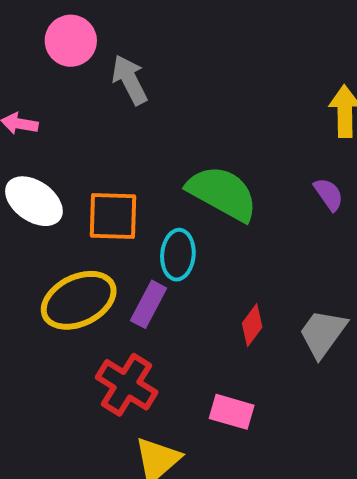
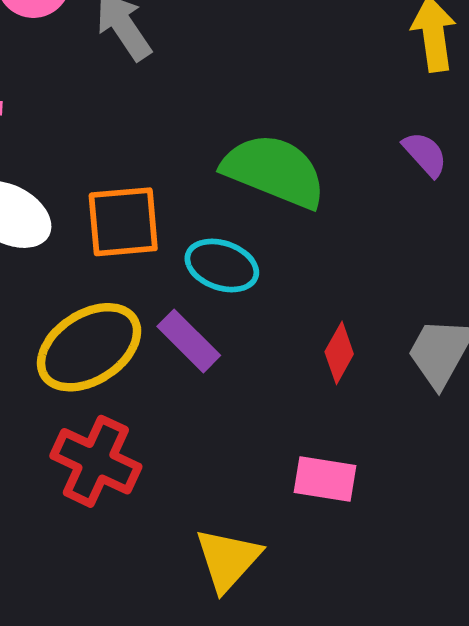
cyan ellipse: (178, 255) -> (222, 265), turned -69
purple rectangle: (149, 304) -> (189, 341), turned -66
red cross: (127, 385) -> (96, 461), moved

